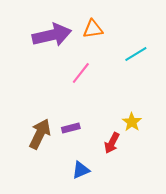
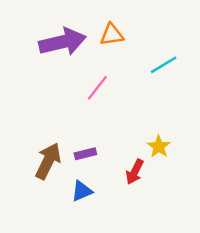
blue triangle: (81, 170) -> (82, 191), moved

